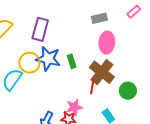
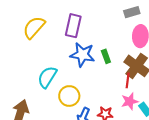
yellow circle: (29, 63) -> (69, 96), moved
pink star: (74, 107) -> (130, 101), moved

